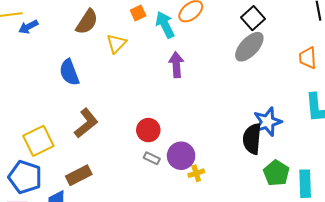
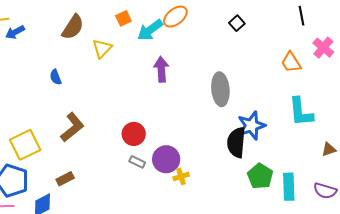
black square: (253, 18) -> (237, 23), size x0.7
cyan arrow: (165, 25) -> (150, 30), turned -100
gray ellipse: (249, 47) -> (220, 89), moved, turned -48
orange trapezoid: (308, 58) -> (291, 62), turned -30
blue semicircle: (69, 72) -> (56, 77), size x0.6
brown rectangle: (79, 175) -> (65, 179), size x0.7

